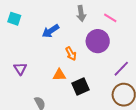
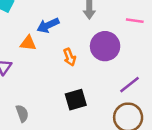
pink line: (110, 18) -> (135, 21), moved, turned -32
orange triangle: (59, 75) -> (28, 43), moved

